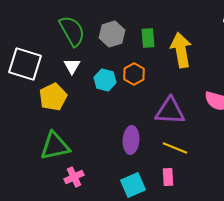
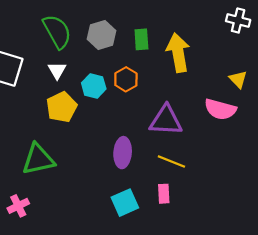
yellow pentagon: (53, 97) -> (62, 107), moved
pink cross: (74, 177) -> (18, 206), moved

